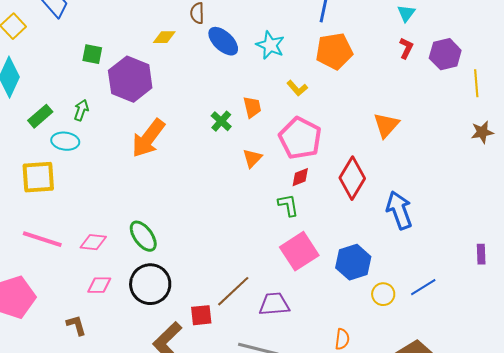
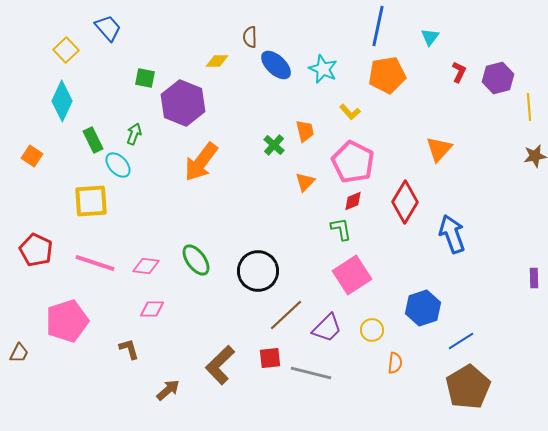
cyan triangle: (406, 13) -> (430, 37), moved
green rectangle: (40, 116) -> (93, 140), turned -75
cyan ellipse: (65, 141) -> (118, 165), turned 40
blue hexagon: (353, 262) -> (423, 308), moved
black circle: (150, 284) -> (258, 271), moved
blue line: (423, 287) -> (461, 341), moved
yellow circle: (383, 294) -> (372, 330), moved
purple trapezoid: (274, 304) -> (327, 328), turned 140
red square: (201, 315) -> (270, 358), moved

